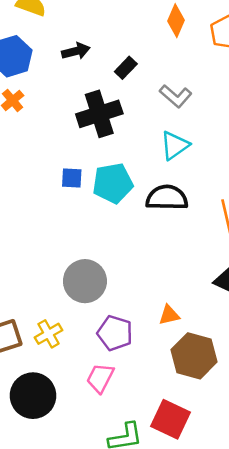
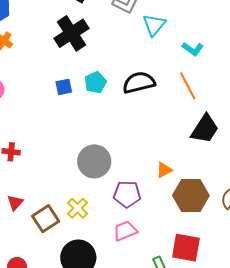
cyan triangle: (175, 145) -> (154, 25), moved
cyan pentagon: (113, 183) -> (95, 83), size x0.7
pink trapezoid: (100, 378) -> (125, 231), turned 55

